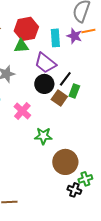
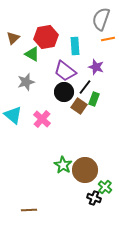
purple star: (74, 36) -> (96, 67), moved
green triangle: (21, 46) -> (32, 54), moved, turned 35
green star: (43, 136) -> (63, 165), moved, turned 30
green cross: (85, 179) -> (105, 187), turned -32

